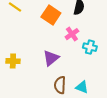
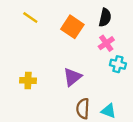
pink cross: (72, 34) -> (106, 43), moved

